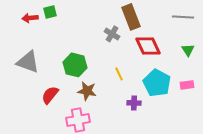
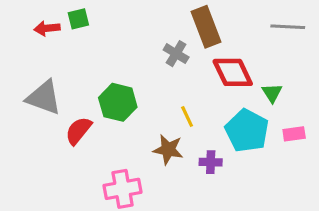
green triangle: (188, 50) -> (272, 93), moved
brown star: (87, 91) -> (168, 150), moved
red semicircle: (50, 95) -> (78, 131), moved

